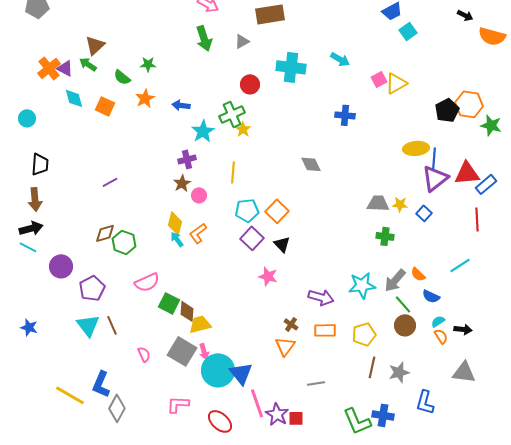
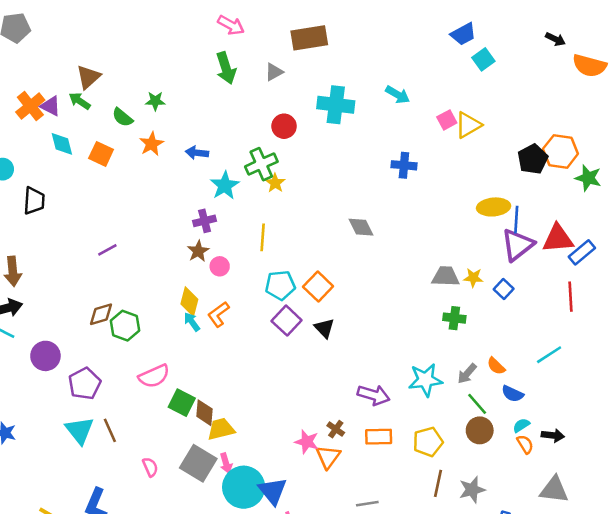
black trapezoid: (40, 164) -> (34, 201), moved
pink star: (268, 276) -> (307, 442), moved
gray arrow: (395, 280) -> (467, 374), size x0.7

